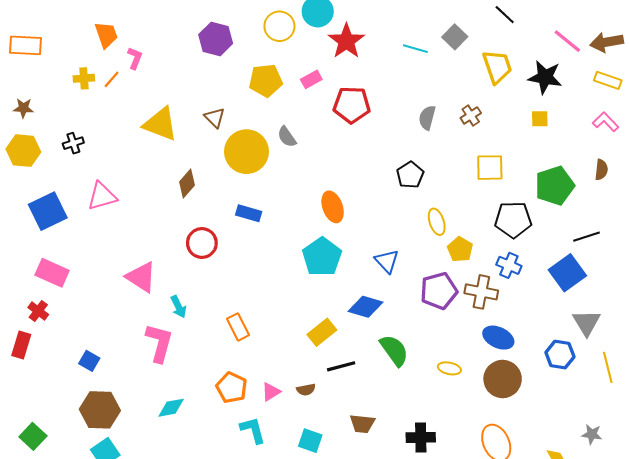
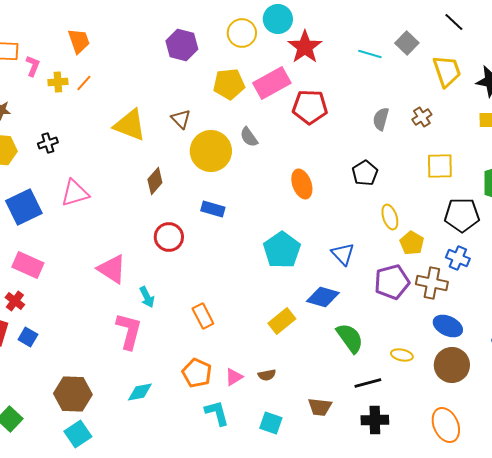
pink L-shape: (135, 58) -> (33, 66), moved
pink rectangle: (311, 79) -> (272, 83), size x1.8
orange ellipse: (333, 207) -> (302, 184), moved
blue square: (89, 361) -> (28, 337), moved
black line: (341, 366) -> (368, 383), moved

